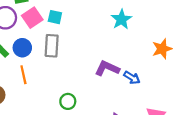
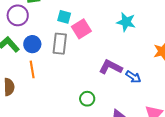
pink square: (32, 18) -> (81, 29), moved
cyan star: (121, 19) -> (126, 22), turned -30
green circle: (68, 101) -> (87, 99), moved

